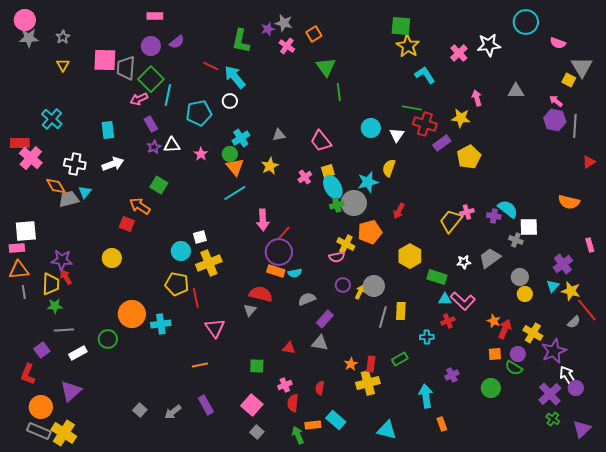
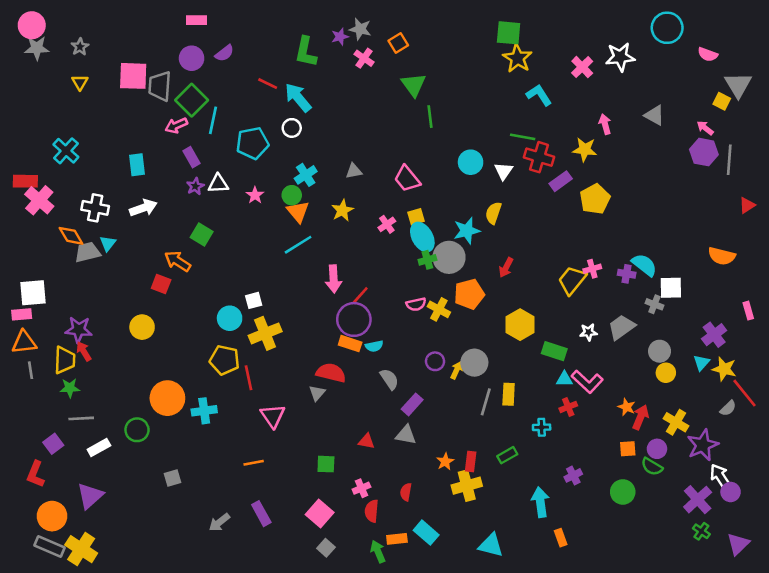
gray triangle: (516, 91) -> (654, 115), turned 30
pink semicircle: (337, 257) -> (416, 304), moved
gray semicircle: (307, 299) -> (389, 379), turned 78
gray square: (140, 410) -> (172, 478), moved, turned 32

